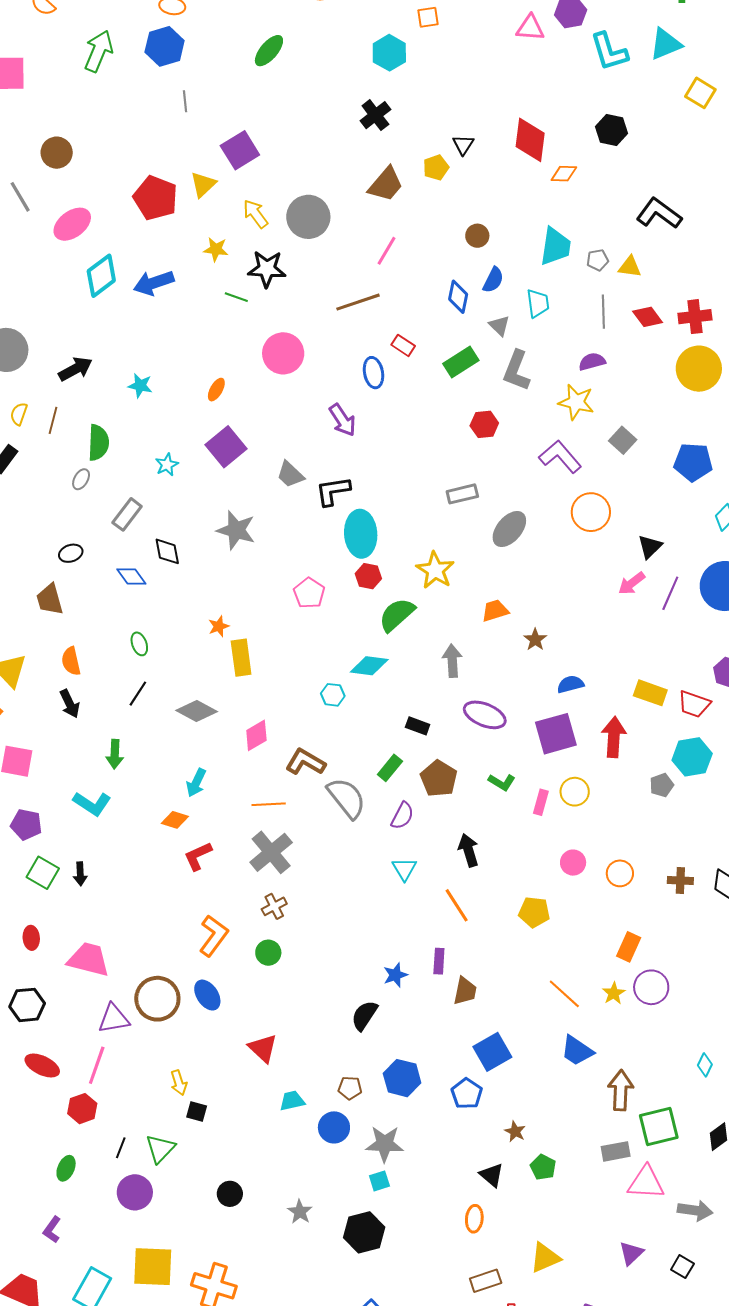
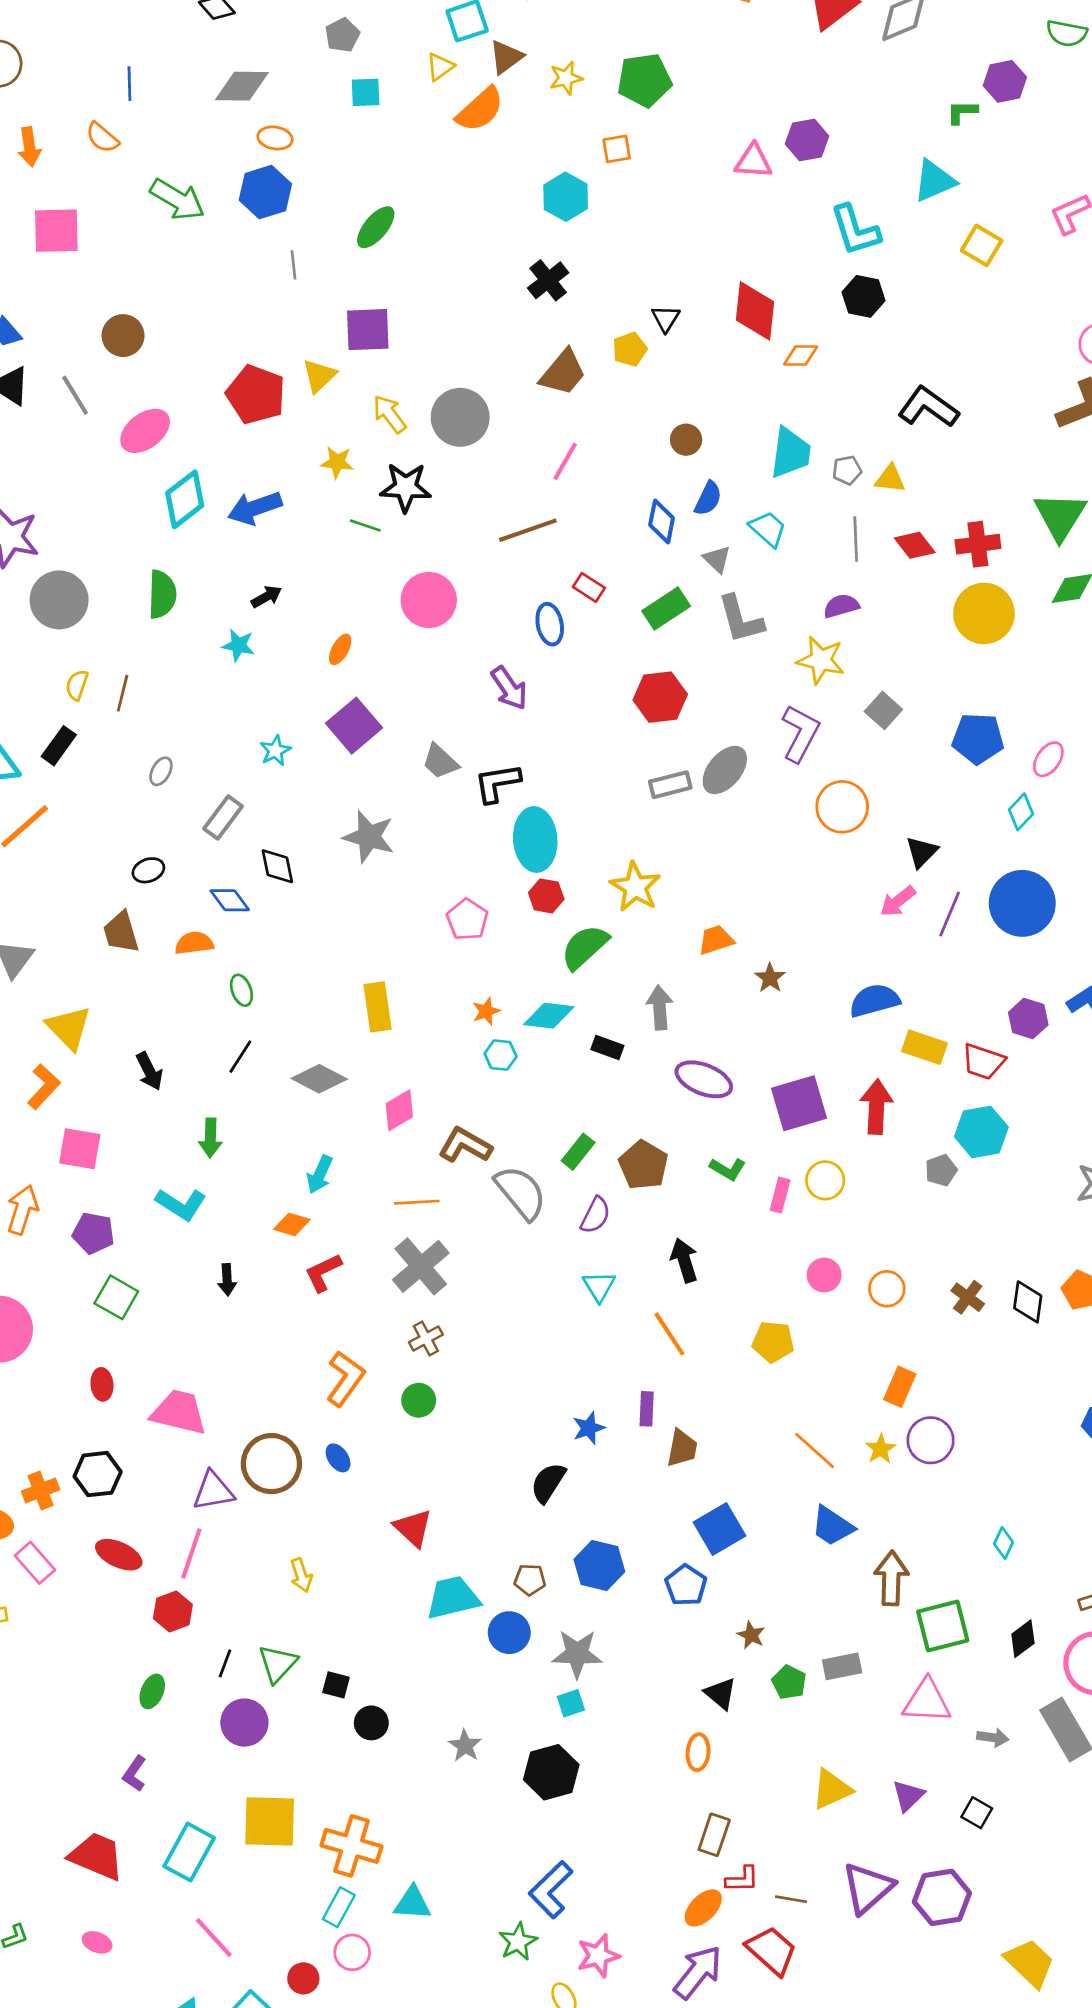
green arrow: (99, 51) -> (177, 199), turned 99
green ellipse: (269, 51) -> (376, 227), moved
cyan L-shape: (609, 52) -> (855, 230), moved
purple square: (240, 150) -> (368, 330), turned 30
cyan trapezoid: (538, 303) -> (768, 529), turned -40
black arrow: (75, 369) -> (266, 597), moved, size x0.7
gray L-shape: (516, 371) -> (741, 619), turned -36
red hexagon: (484, 424) -> (660, 697), moved, size x1.4
green semicircle: (98, 443) -> (162, 594), moved
purple L-shape: (560, 457) -> (800, 733), turned 69
gray ellipse: (509, 529) -> (725, 770), moved
orange star: (219, 626) -> (486, 1011), moved
orange semicircle: (71, 661) -> (194, 943), moved, turned 96
blue semicircle: (570, 684) -> (874, 1000), moved, size x1.4
black rectangle: (418, 726) -> (607, 1048), moved
black arrow: (80, 874) -> (227, 1280), moved
brown cross: (680, 880) -> (968, 1297), turned 35
blue ellipse: (207, 995) -> (338, 1458), size x0.7
cyan trapezoid: (292, 1101) -> (453, 1598), size x1.6
black square: (197, 1111) -> (336, 1685), moved
gray rectangle: (616, 1151) -> (842, 1666), moved
gray arrow: (695, 1210) -> (993, 1737), size x0.7
yellow triangle: (545, 1258) -> (832, 1789), moved
brown rectangle: (486, 1281) -> (714, 1835), turned -52

